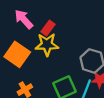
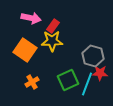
pink arrow: (24, 19) -> (31, 18), turned 144

